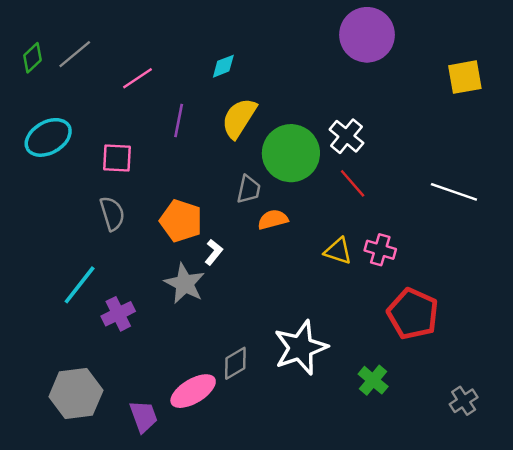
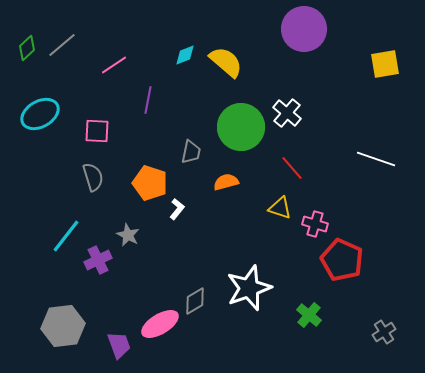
yellow semicircle: (239, 118) -> (226, 62), moved, turned 99
red line: (353, 183) -> (292, 168), moved
gray trapezoid: (249, 189) -> (191, 152), moved
pink cross: (380, 250) -> (315, 224), moved
gray star: (185, 284) -> (128, 235), moved, size x0.7

